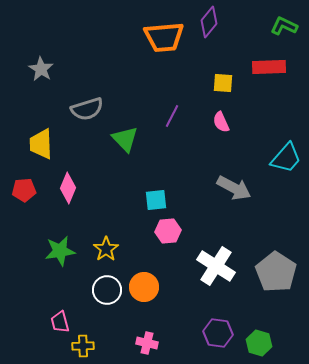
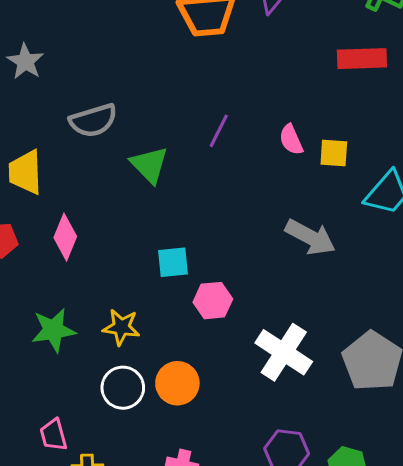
yellow square: (223, 83) -> (334, 153), moved
cyan square: (156, 200) -> (173, 262), moved
yellow star: (106, 249) -> (121, 327), turned -30

